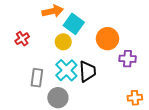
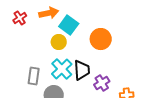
red cross: (22, 39) -> (20, 18), moved
purple cross: (128, 59) -> (102, 83), moved, turned -35

